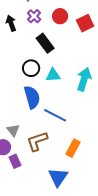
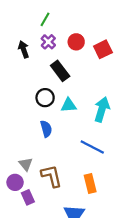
blue semicircle: (32, 97) -> (46, 129), size x0.7
blue line: (55, 115) -> (92, 147), moved
brown L-shape: (37, 141) -> (51, 176), turned 95
orange rectangle: (73, 148) -> (90, 183), turned -42

